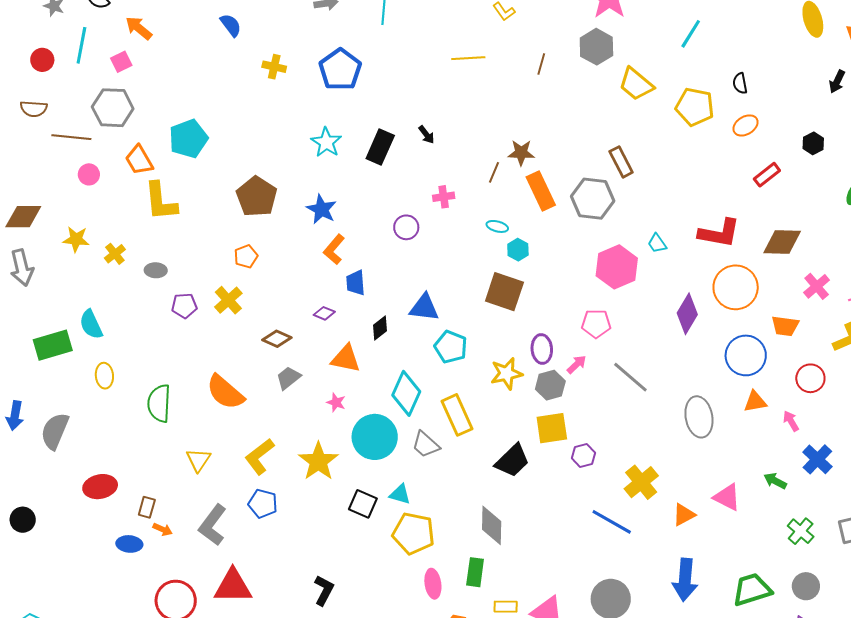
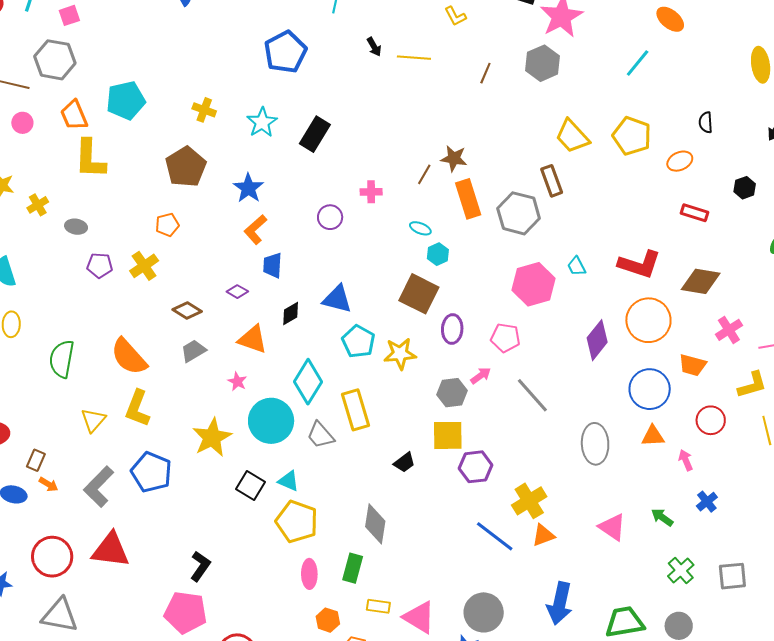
yellow cross: (274, 67) -> (204, 110), moved
black semicircle: (740, 83) -> (706, 122), moved
yellow trapezoid: (636, 84) -> (572, 136), moved
black arrow: (426, 135) -> (374, 47), moved
red rectangle: (767, 175) -> (694, 213), turned 48
purple ellipse: (542, 349) -> (452, 329), moved
yellow star: (506, 374) -> (400, 354), moved
purple hexagon: (583, 456) -> (476, 467), size x1.4
yellow L-shape: (259, 457) -> (137, 408), moved, turned -39
blue cross: (817, 459) -> (707, 502), size x0.7
black trapezoid: (512, 461) -> (404, 462), size x0.6
blue pentagon: (263, 504) -> (151, 472), size x1.4
orange triangle: (684, 515) -> (543, 535), moved

